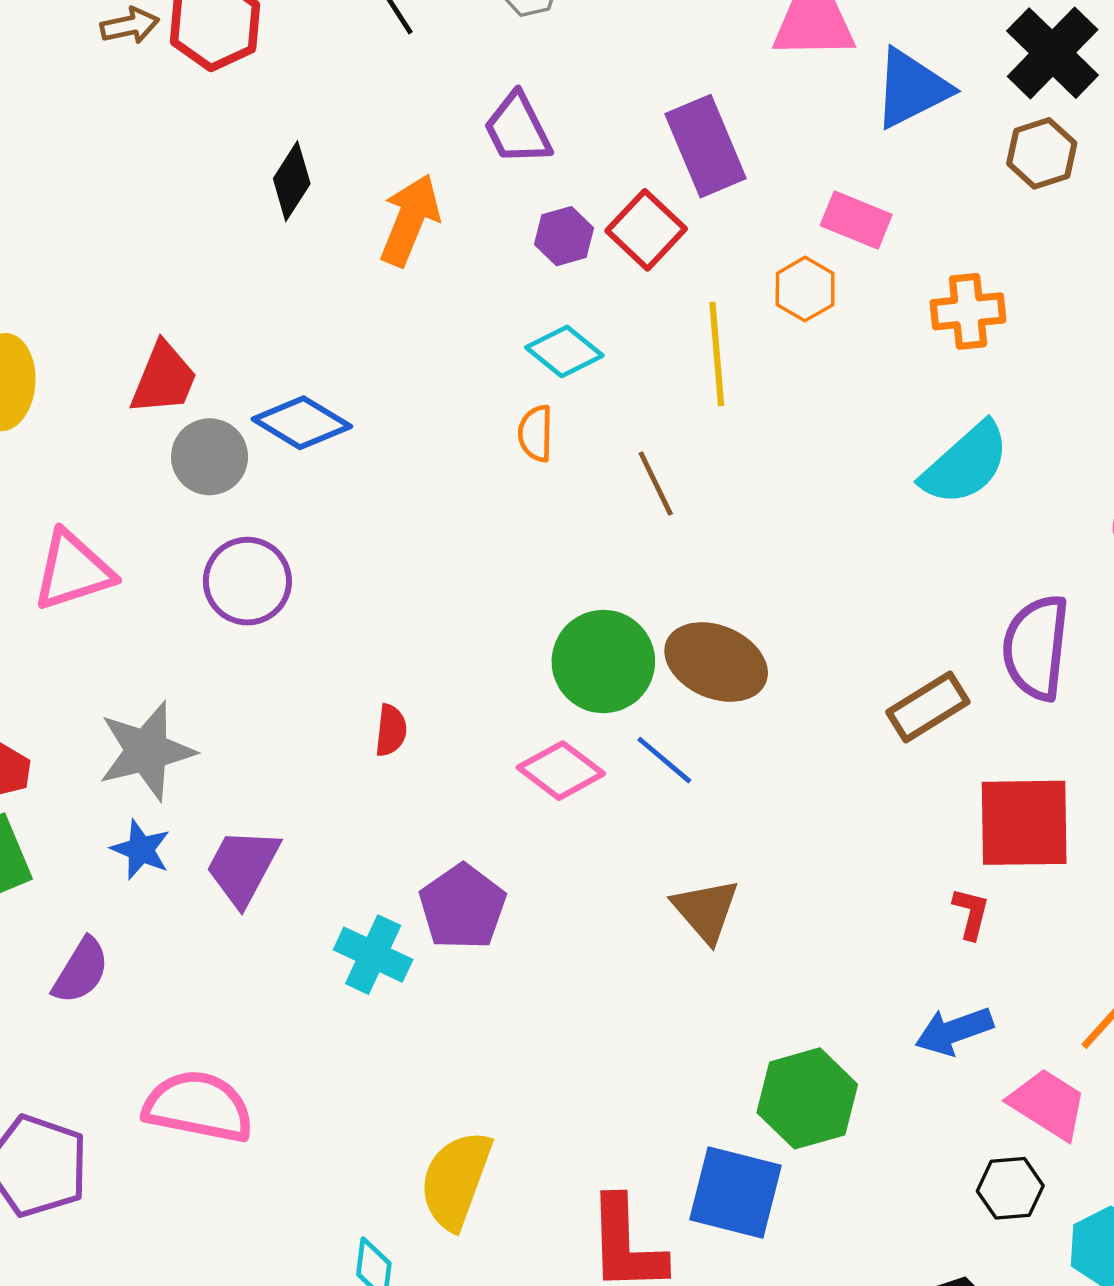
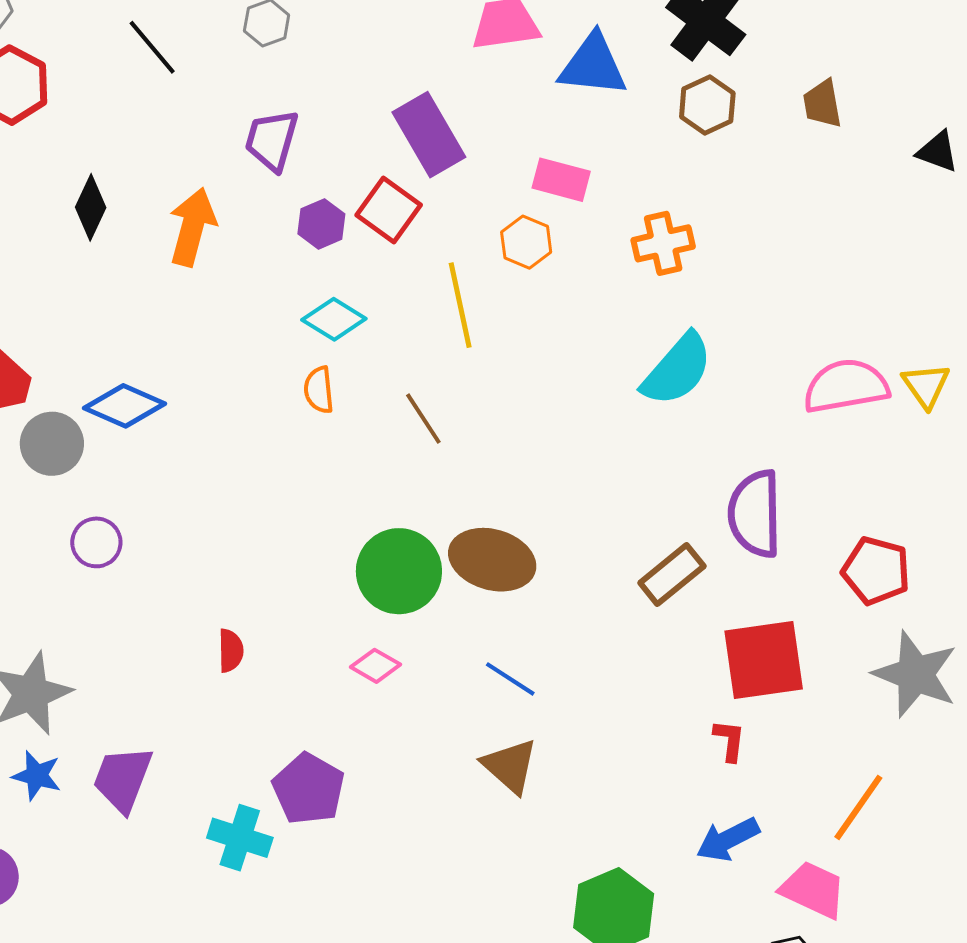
blue triangle: (912, 88) -> (593, 65), turned 40
purple trapezoid: (518, 129) -> (272, 140), turned 50
purple circle: (247, 581) -> (96, 542), size x0.7
blue line: (664, 760) -> (510, 679), moved
pink diamond: (561, 771) -> (375, 666), size x0.7

